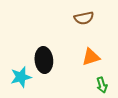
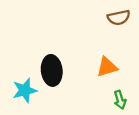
brown semicircle: (84, 18) -> (119, 18), moved

